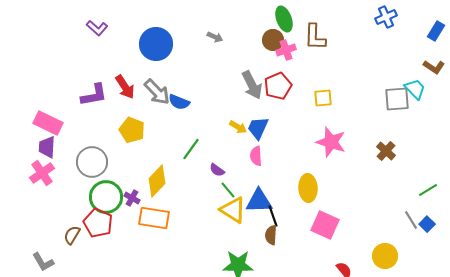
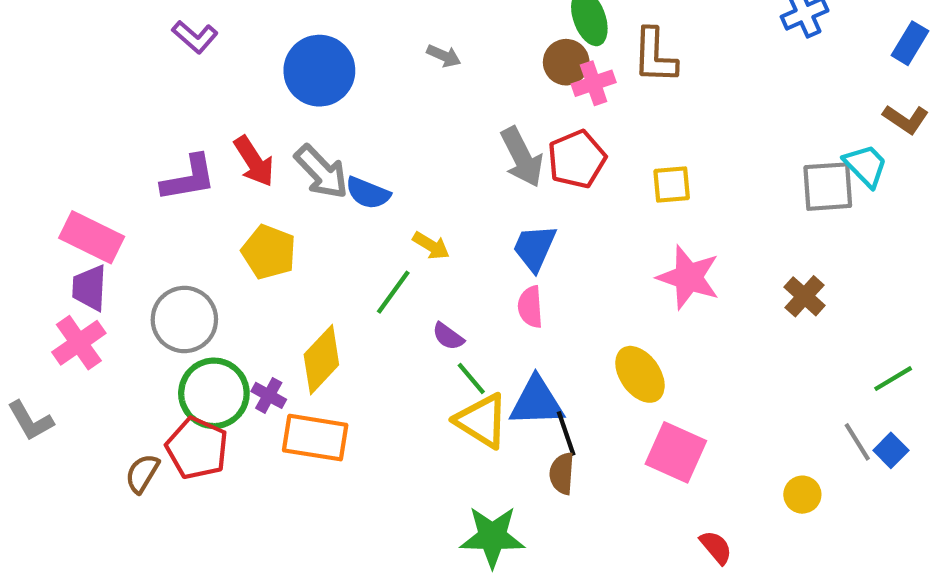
yellow arrow: (238, 127) -> (431, 246), moved
yellow ellipse: (308, 188) -> (640, 374), turned -32
yellow circle: (385, 256) -> (802, 495), moved, size x0.7
gray L-shape: (43, 262) -> (30, 421), moved

